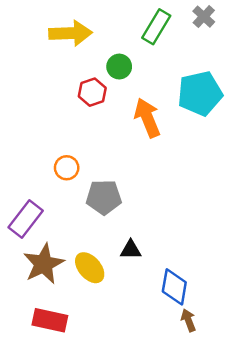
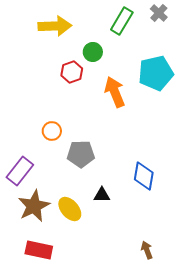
blue diamond: (174, 287) -> (144, 176), moved

